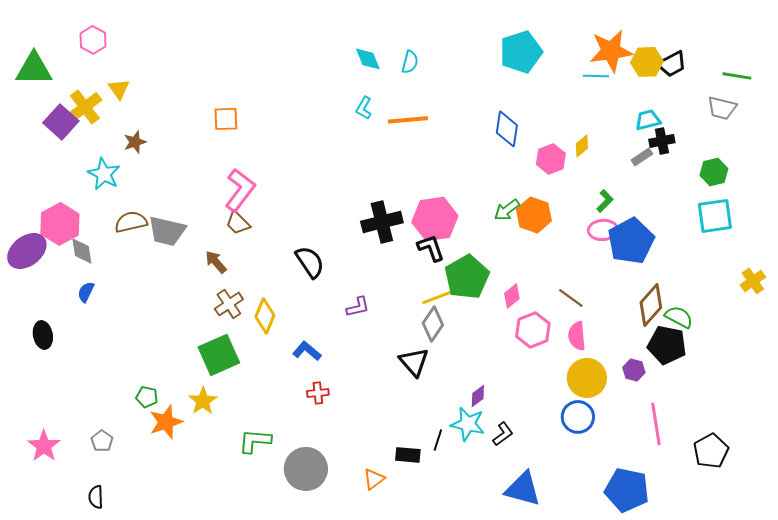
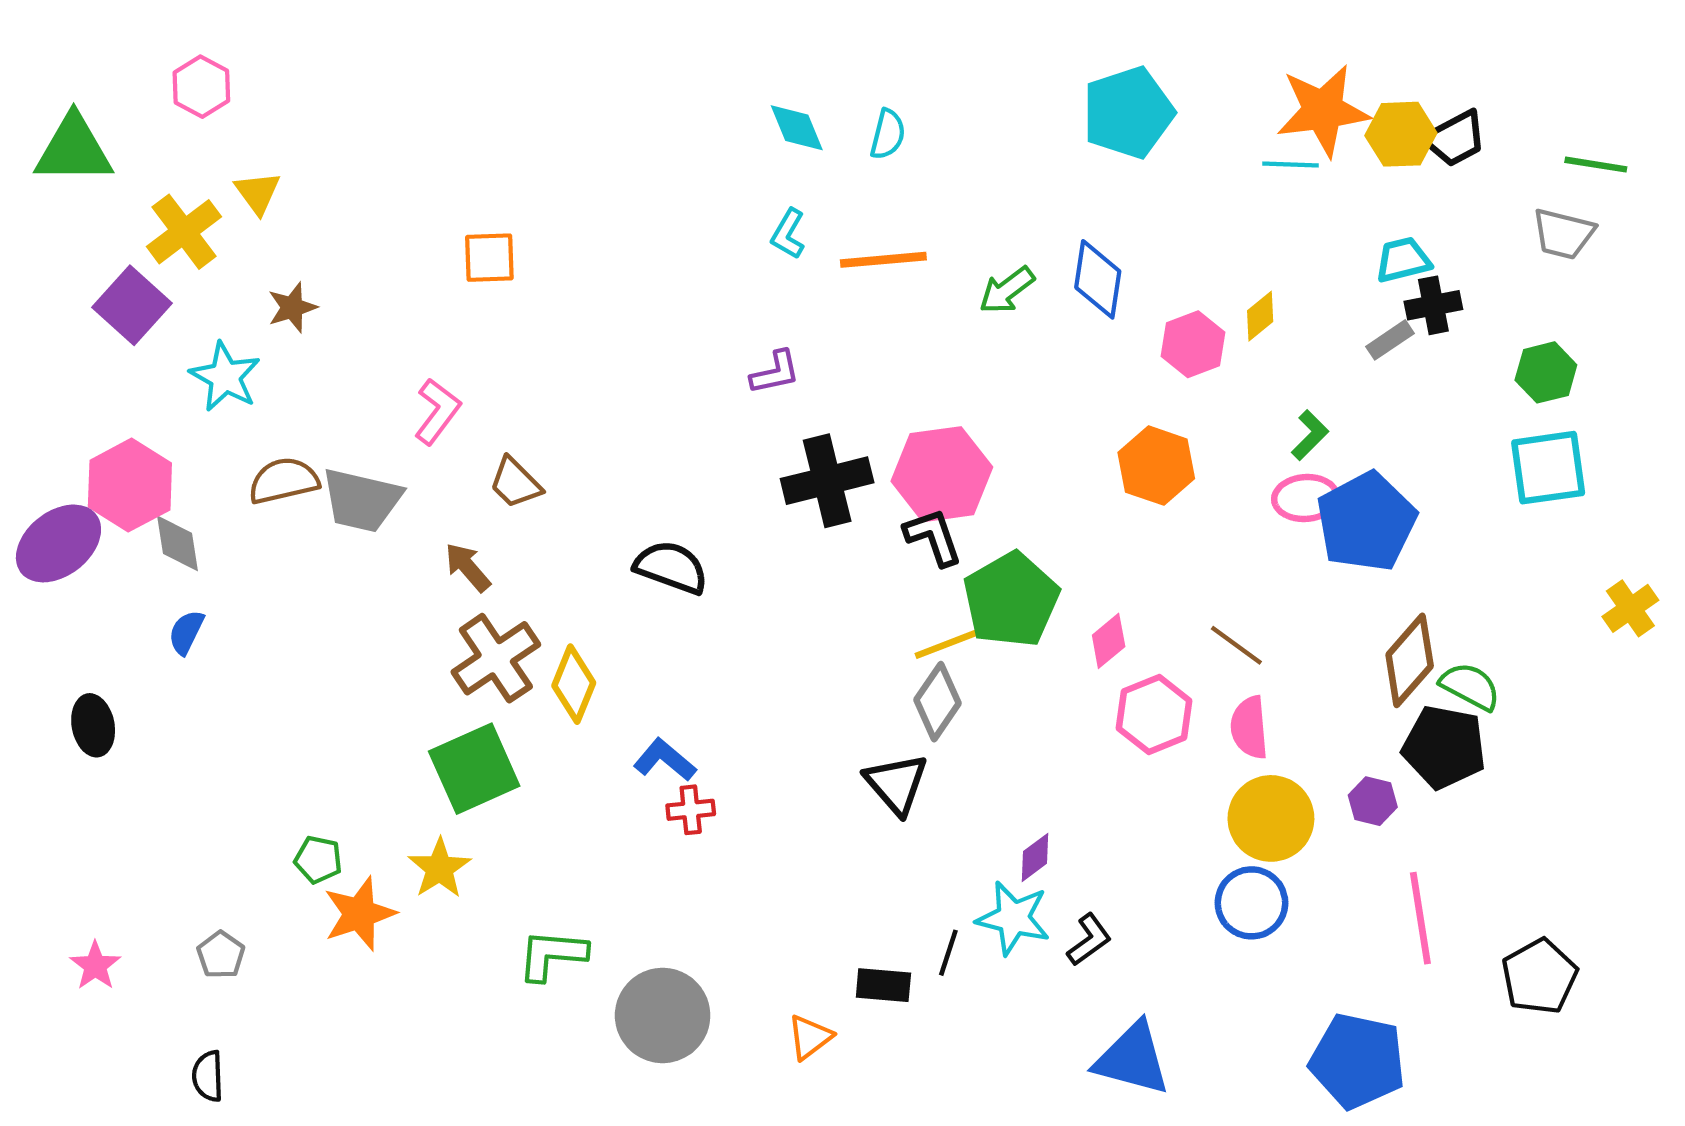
purple square: (61, 122) -> (132, 305), moved
pink L-shape: (240, 190) -> (437, 411), moved, size x0.7
green arrow: (507, 210) -> (1007, 290), moved
black semicircle: (310, 262) -> (671, 567), turned -36
brown cross: (229, 304) -> (496, 658), size x1.4
purple L-shape: (358, 307) -> (775, 372), moved
red cross: (318, 393) -> (691, 810), moved
pink star: (44, 446) -> (95, 966), size x0.7

